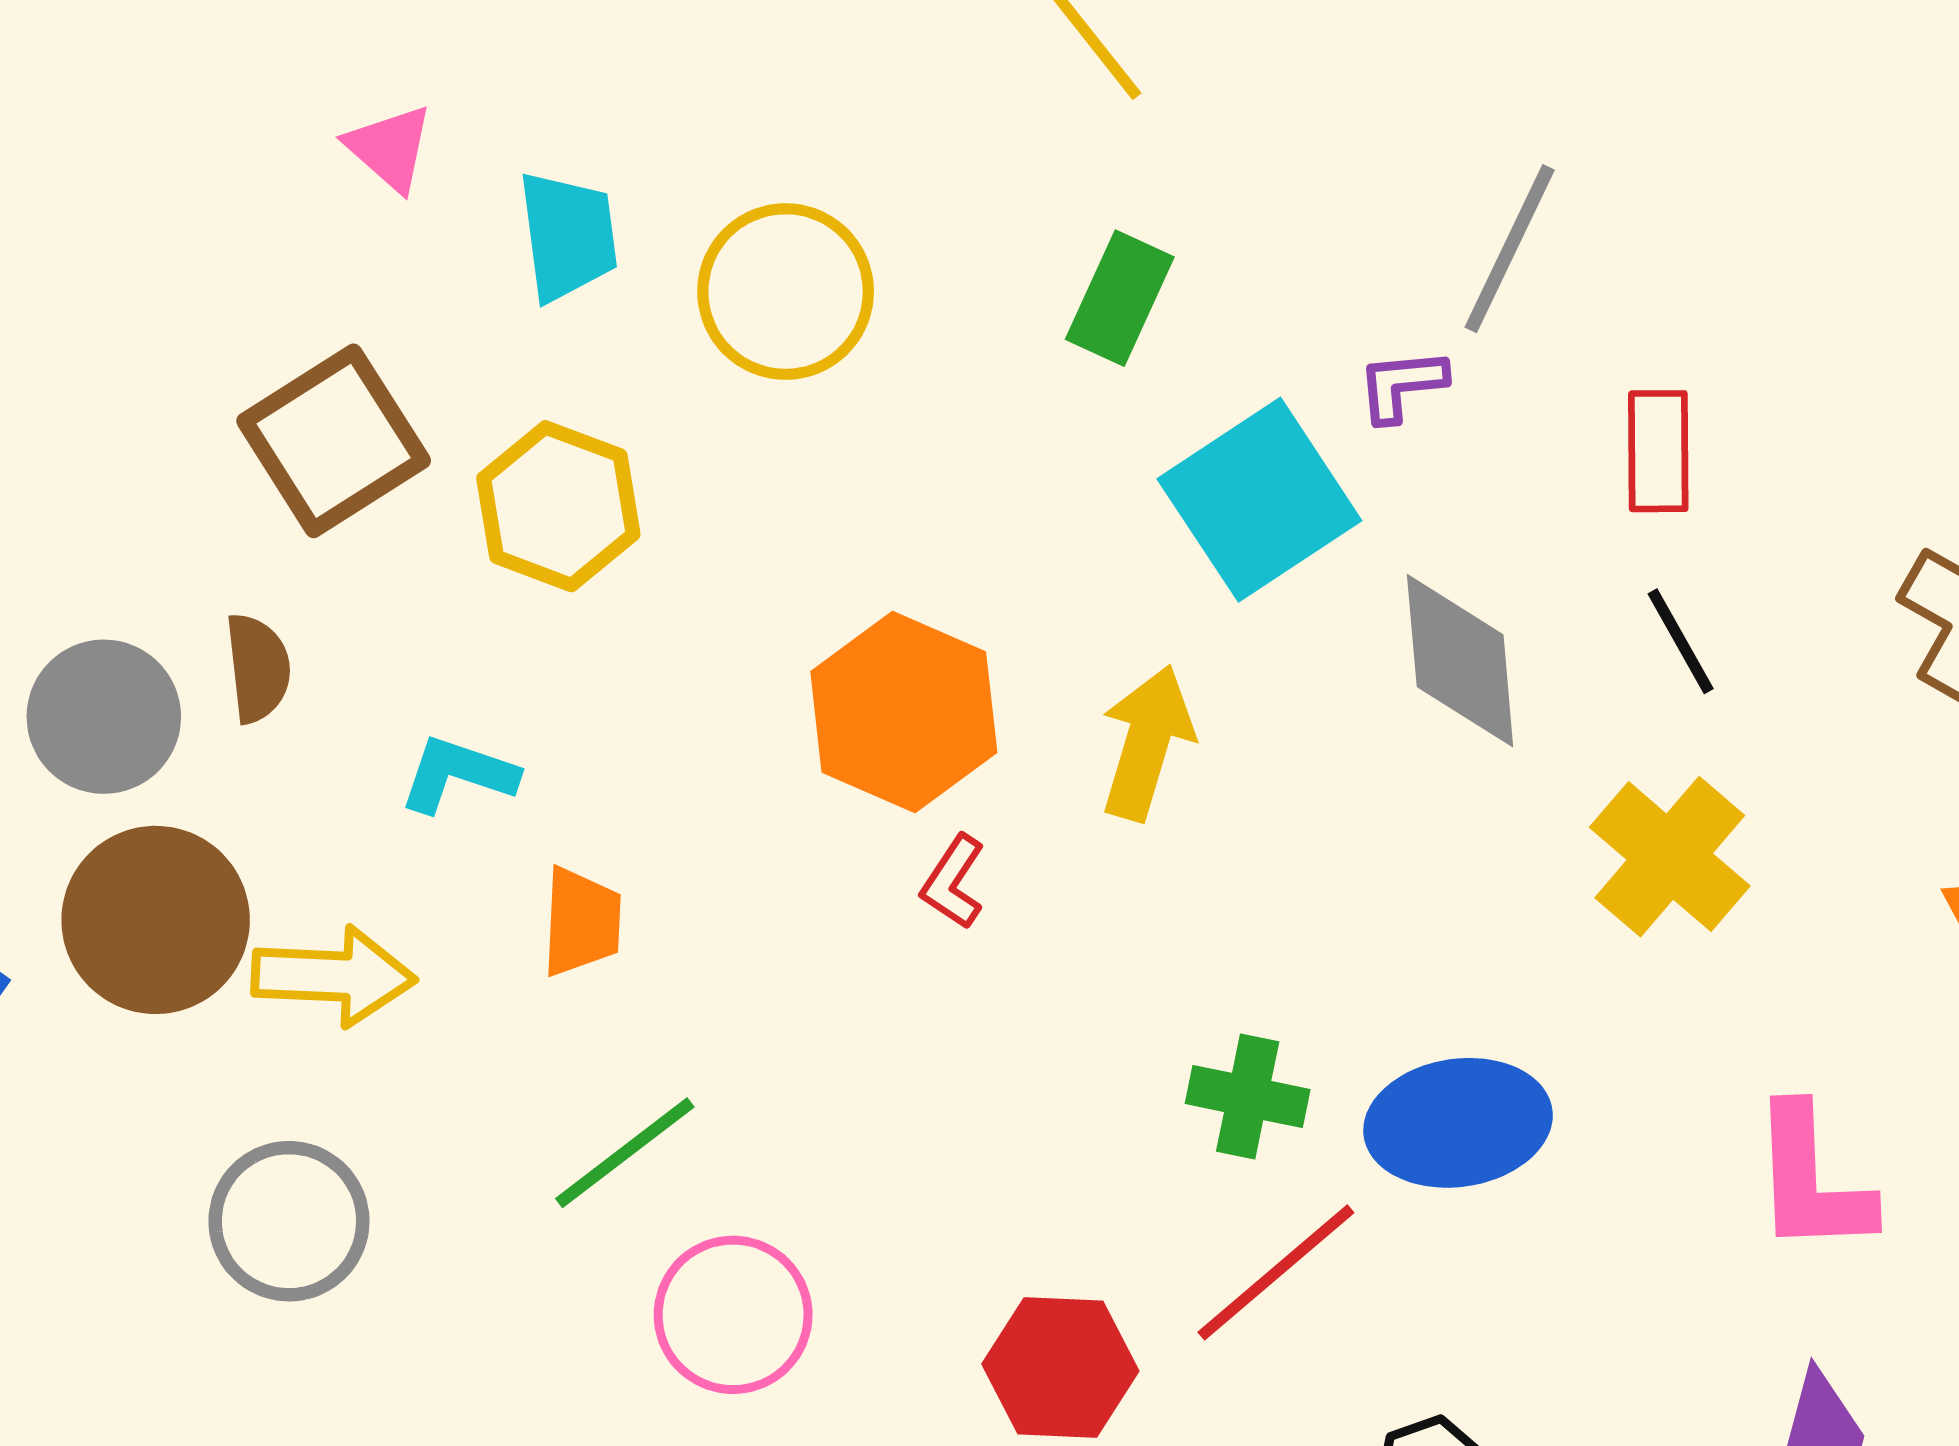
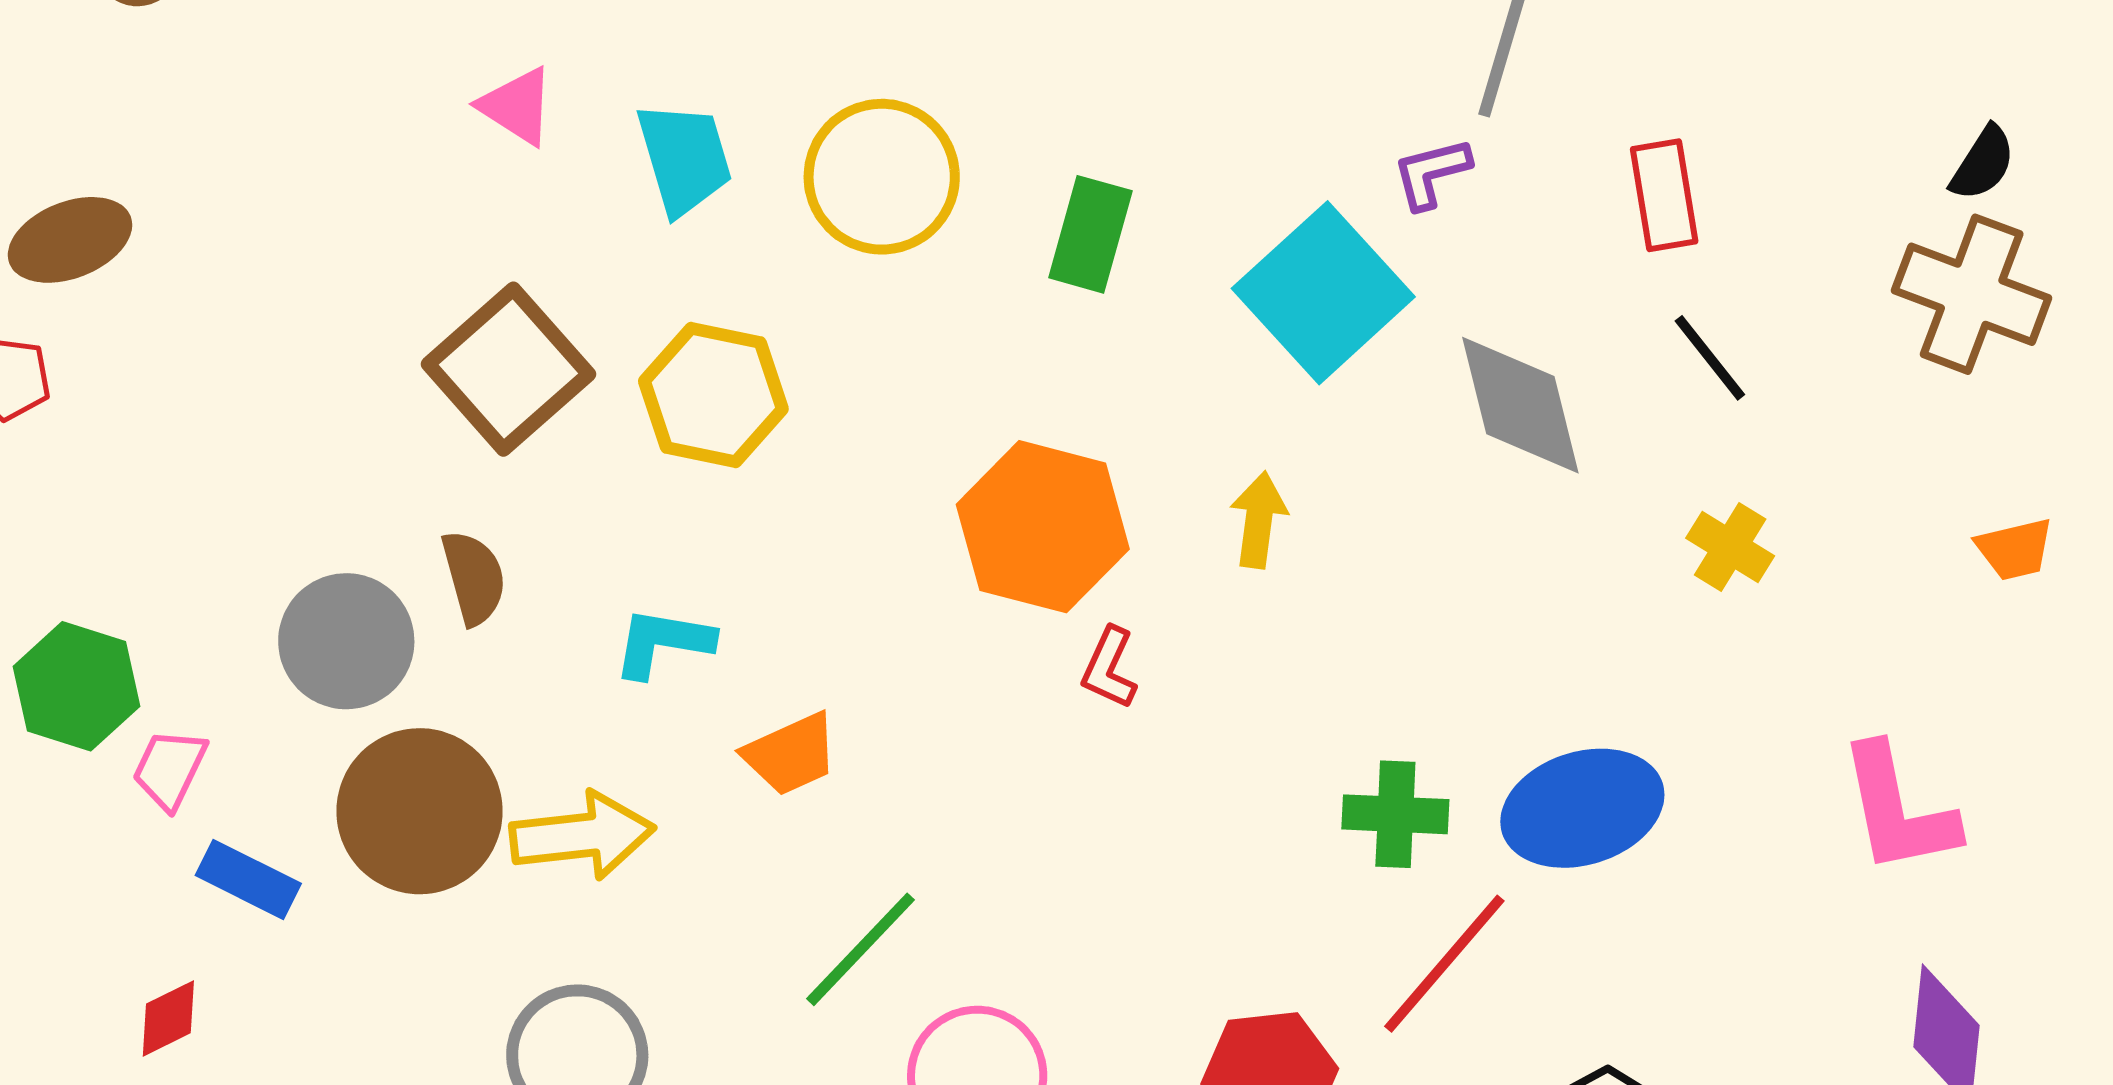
green rectangle: (1120, 298) -> (1090, 234), moved
yellow arrow: (1147, 743) -> (1259, 520), size x0.7
yellow cross: (1670, 857) -> (1730, 547), size x0.6
orange trapezoid: (581, 922) -> (791, 754), turned 72

